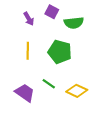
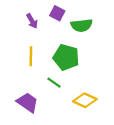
green line: (49, 84) -> (54, 83), moved

